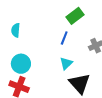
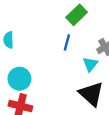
cyan triangle: (66, 63) -> (90, 64), moved

